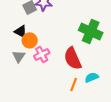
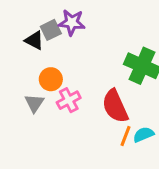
black triangle: (21, 31) -> (34, 40), moved
orange line: (74, 84) -> (126, 136), moved

